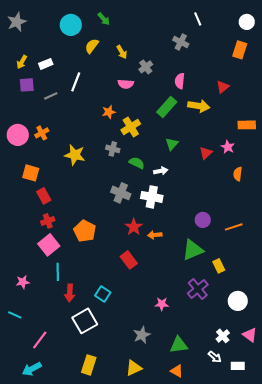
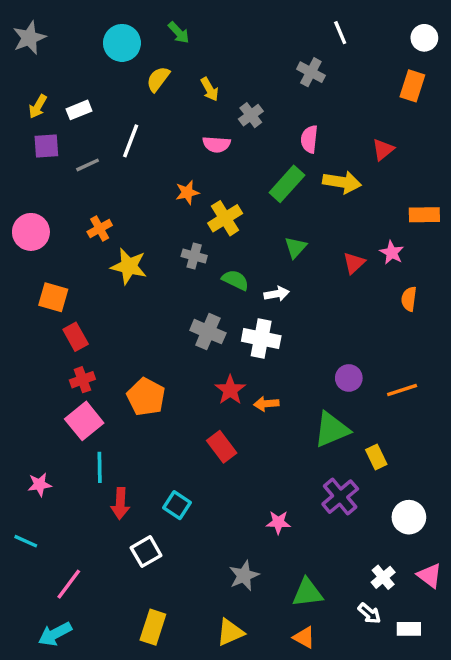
orange cross: (42, 133) -> (100, 229), moved
white square: (85, 321) -> (146, 552), size x0.7

